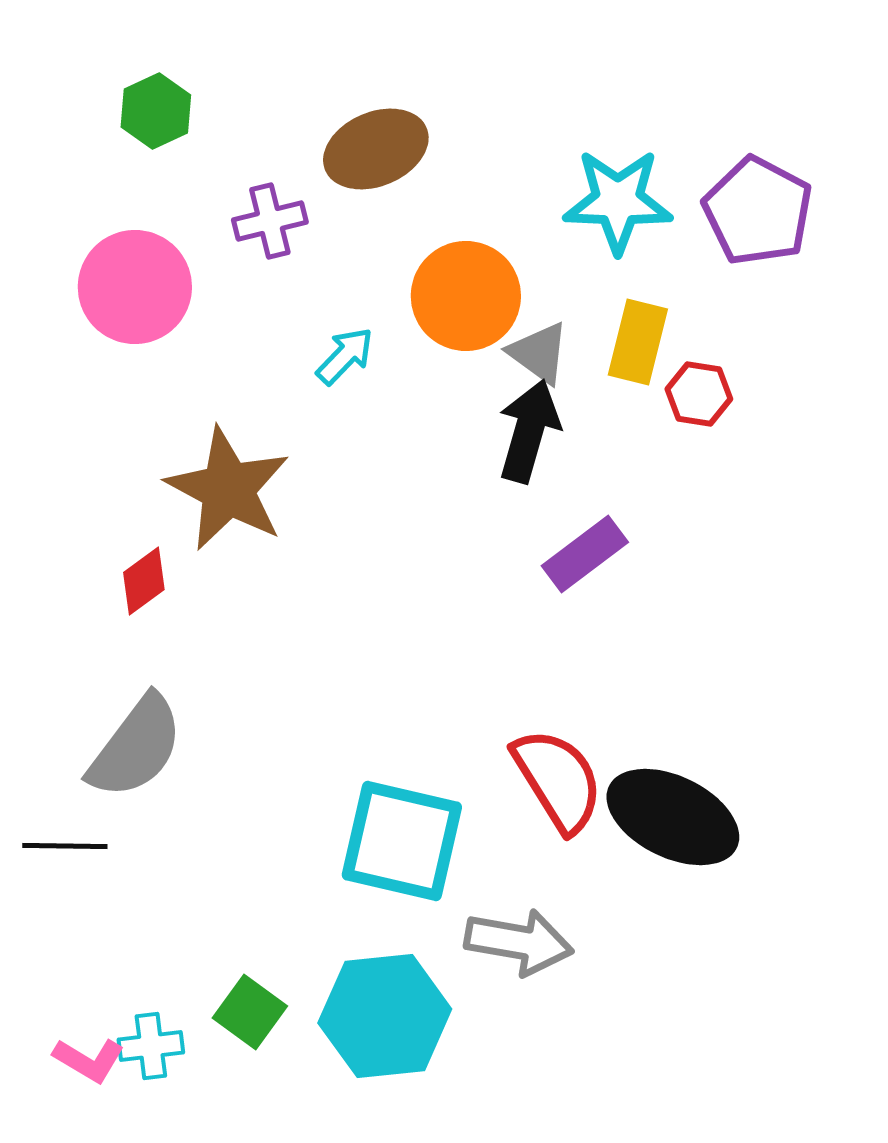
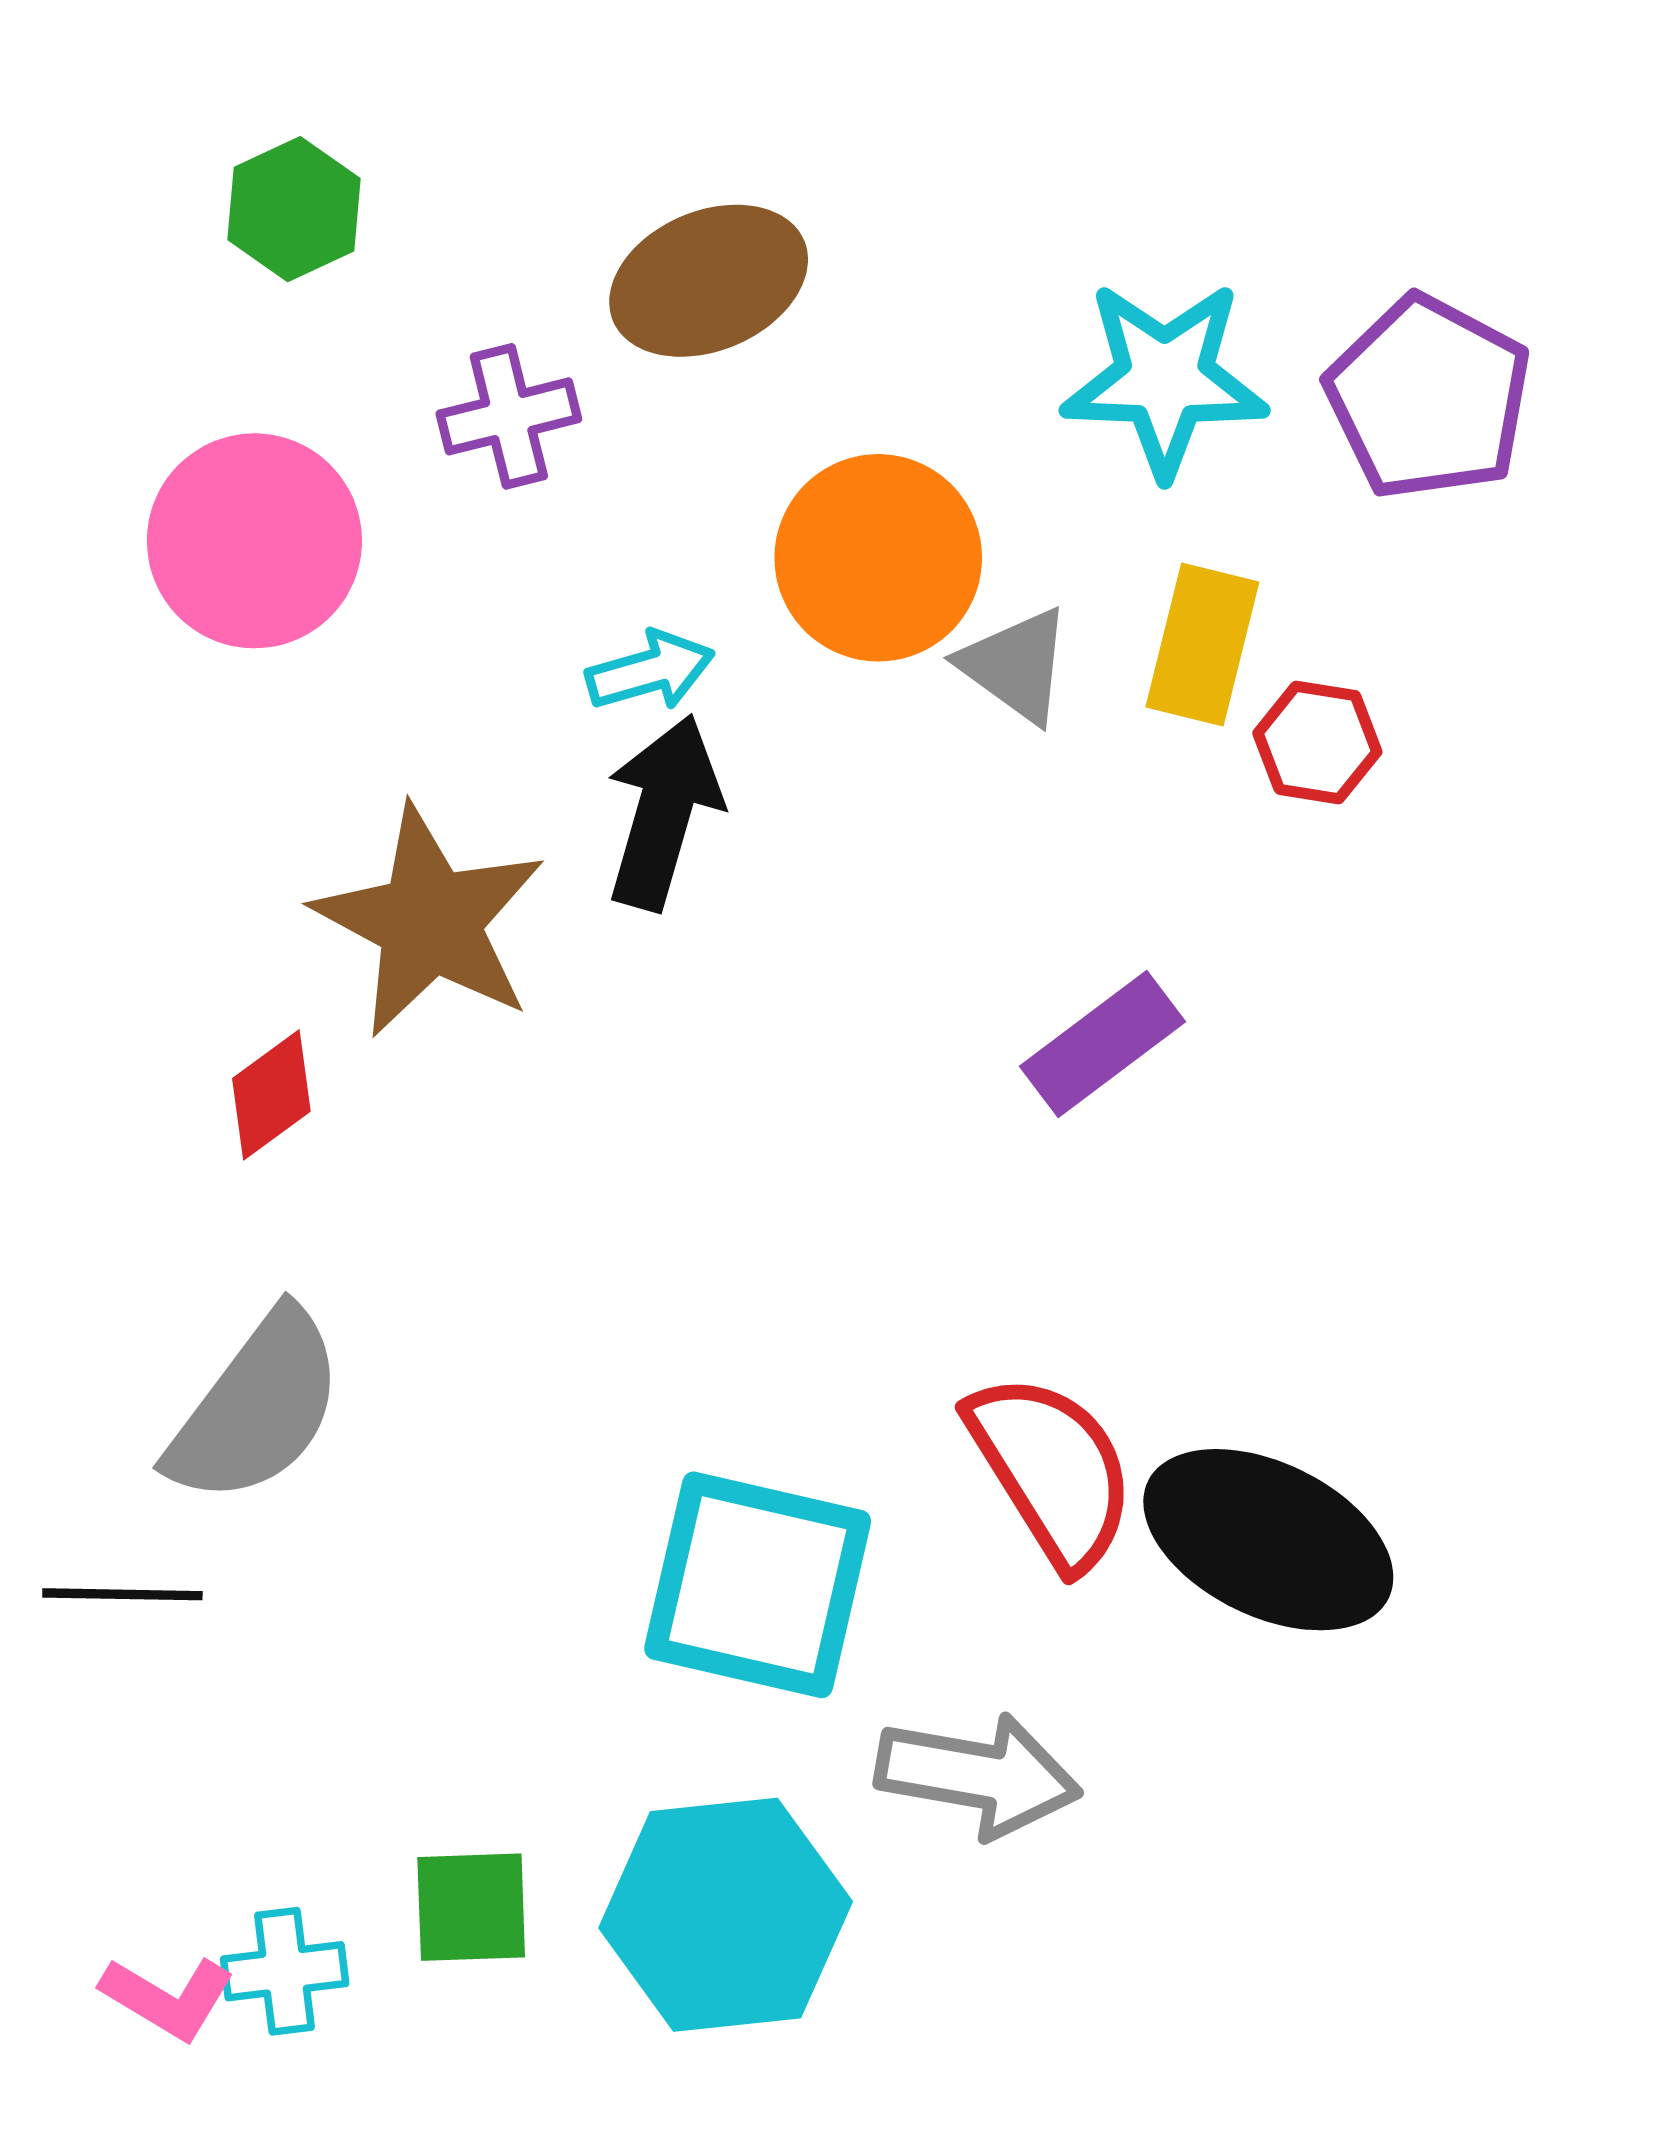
cyan arrow: (345, 356) -> (650, 671), turned 30
black arrow: (529, 431) -> (663, 812), moved
green square: (250, 1012) -> (471, 1907), turned -38

